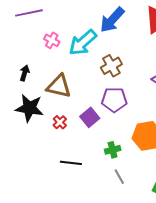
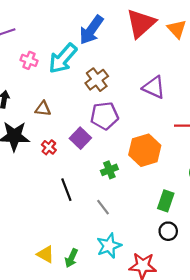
brown triangle: (59, 86) -> (43, 109), size x0.6
black line: (71, 163) -> (66, 190), turned 70
gray line: (119, 177) -> (103, 207), moved

